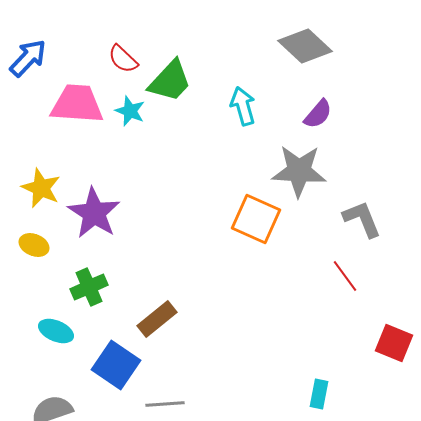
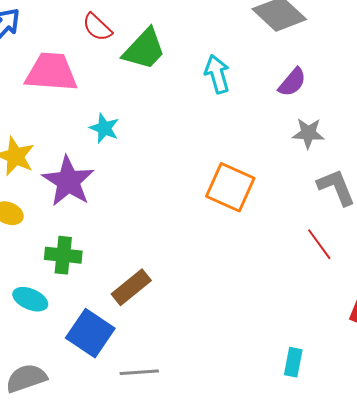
cyan star: (130, 111) -> (104, 128), moved
gray star: (299, 171) -> (308, 133), moved, size x0.6
green cross: (89, 287) -> (63, 255), turned 30

